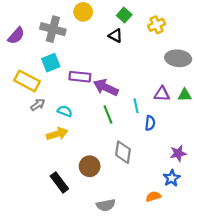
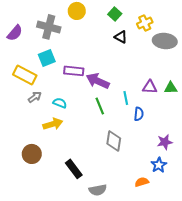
black triangle: (116, 36) -> (121, 37), moved
gray ellipse: (178, 58) -> (165, 41), moved
brown circle: (90, 166) -> (32, 154), moved
black rectangle: (59, 182) -> (74, 169), moved

